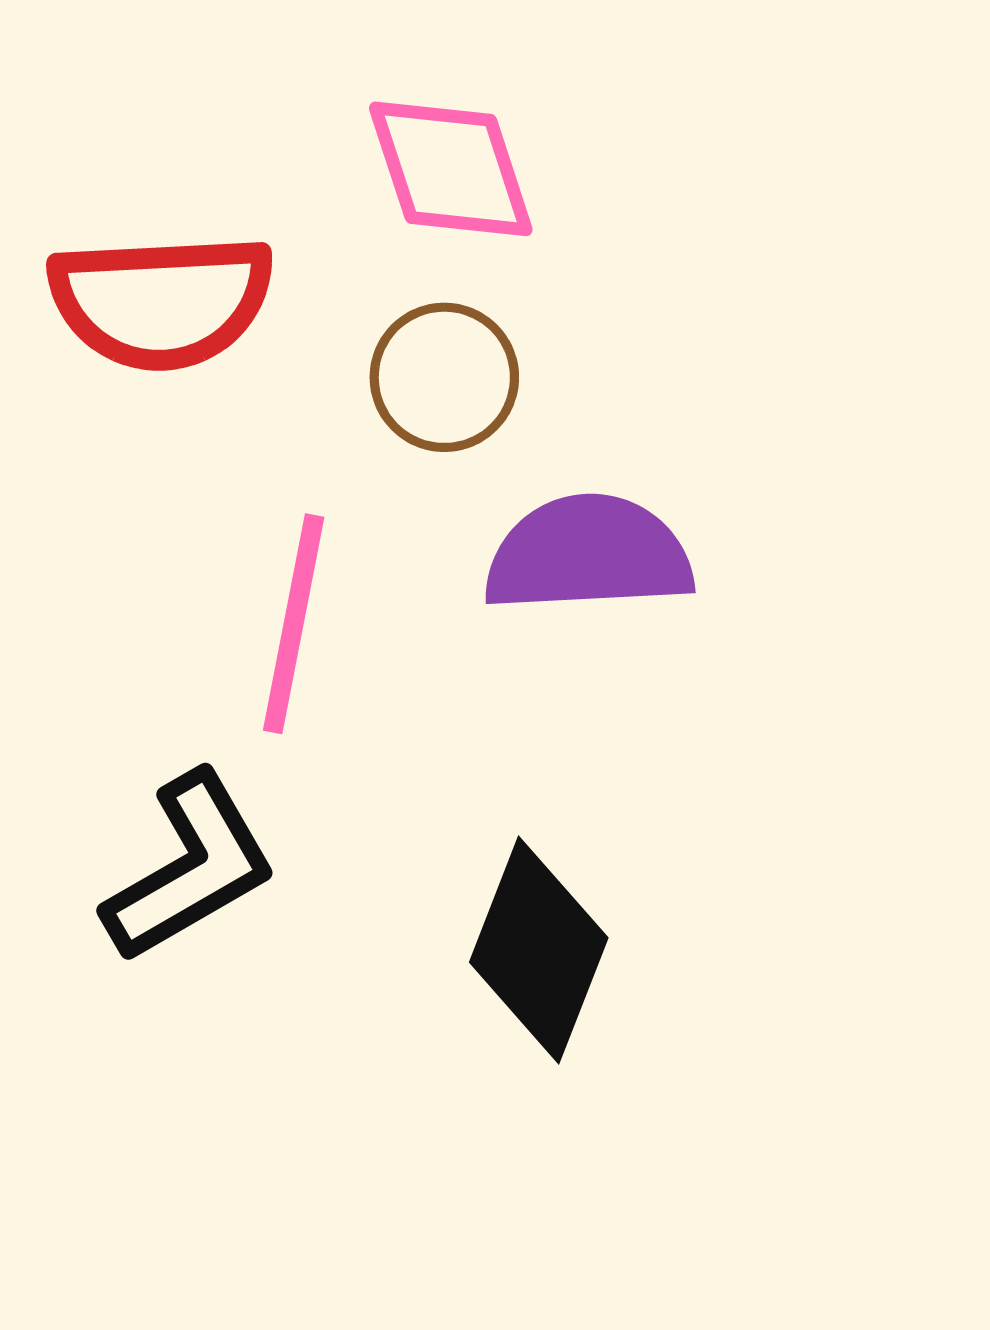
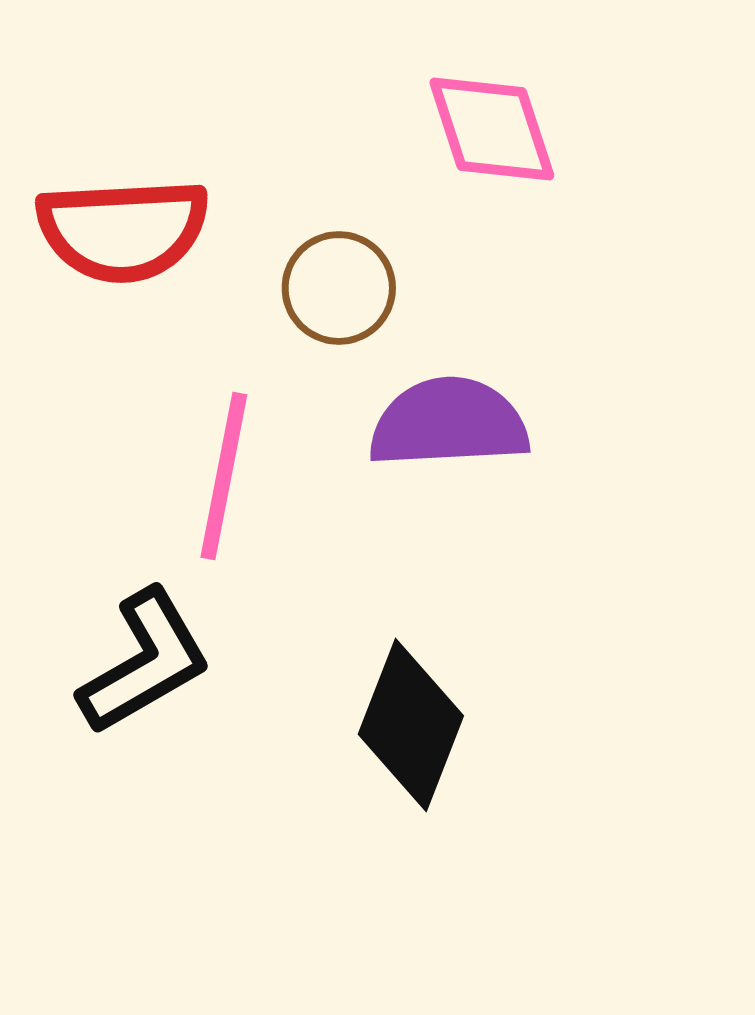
pink diamond: (451, 169) -> (492, 129), moved

